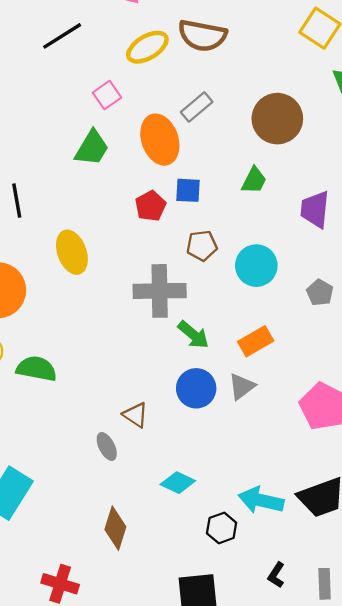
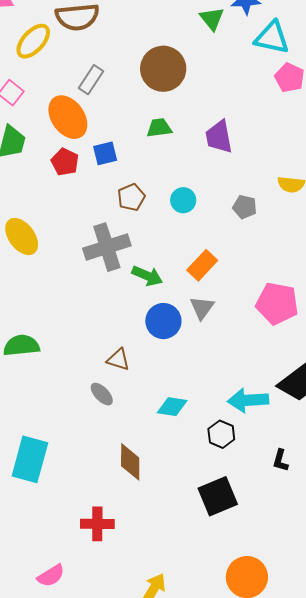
green trapezoid: (254, 180) -> (159, 128), turned -108
red pentagon: (150, 206) -> (65, 162), moved
cyan circle: (256, 266) -> (183, 200), size x0.7

